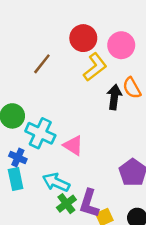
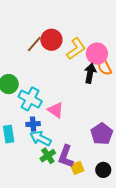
red circle: (83, 38) -> (51, 40), moved
pink circle: (121, 45) -> (97, 54), moved
blue cross: (18, 157) -> (33, 124), moved, turned -32

